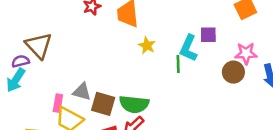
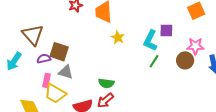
purple semicircle: (21, 61) -> (44, 59), moved
green line: (178, 64) -> (154, 61), moved, turned 32
brown square: (103, 104) -> (59, 52), moved
green semicircle: (134, 104) -> (106, 83), size x0.7

